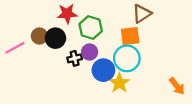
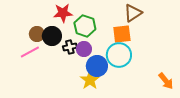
pink line: (15, 48) -> (30, 52), moved
black cross: (75, 58) -> (70, 47), moved
yellow star: (119, 83) -> (90, 80), moved

